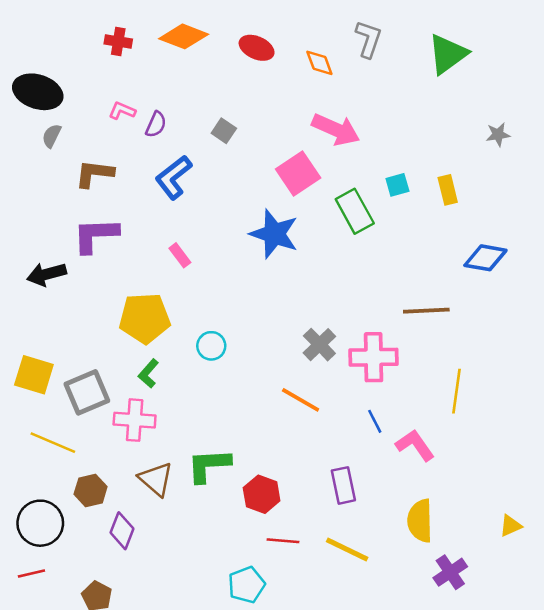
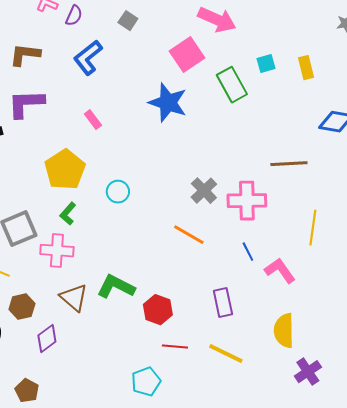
yellow pentagon: (145, 318) -> (65, 170), turned -30
green L-shape: (209, 465) -> (116, 287), turned 30
purple diamond: (122, 531) -> (47, 339), turned 32

